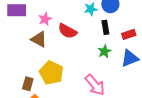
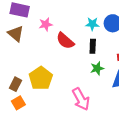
black rectangle: (105, 27) -> (93, 46), moved
brown triangle: (39, 39) -> (16, 34), moved

